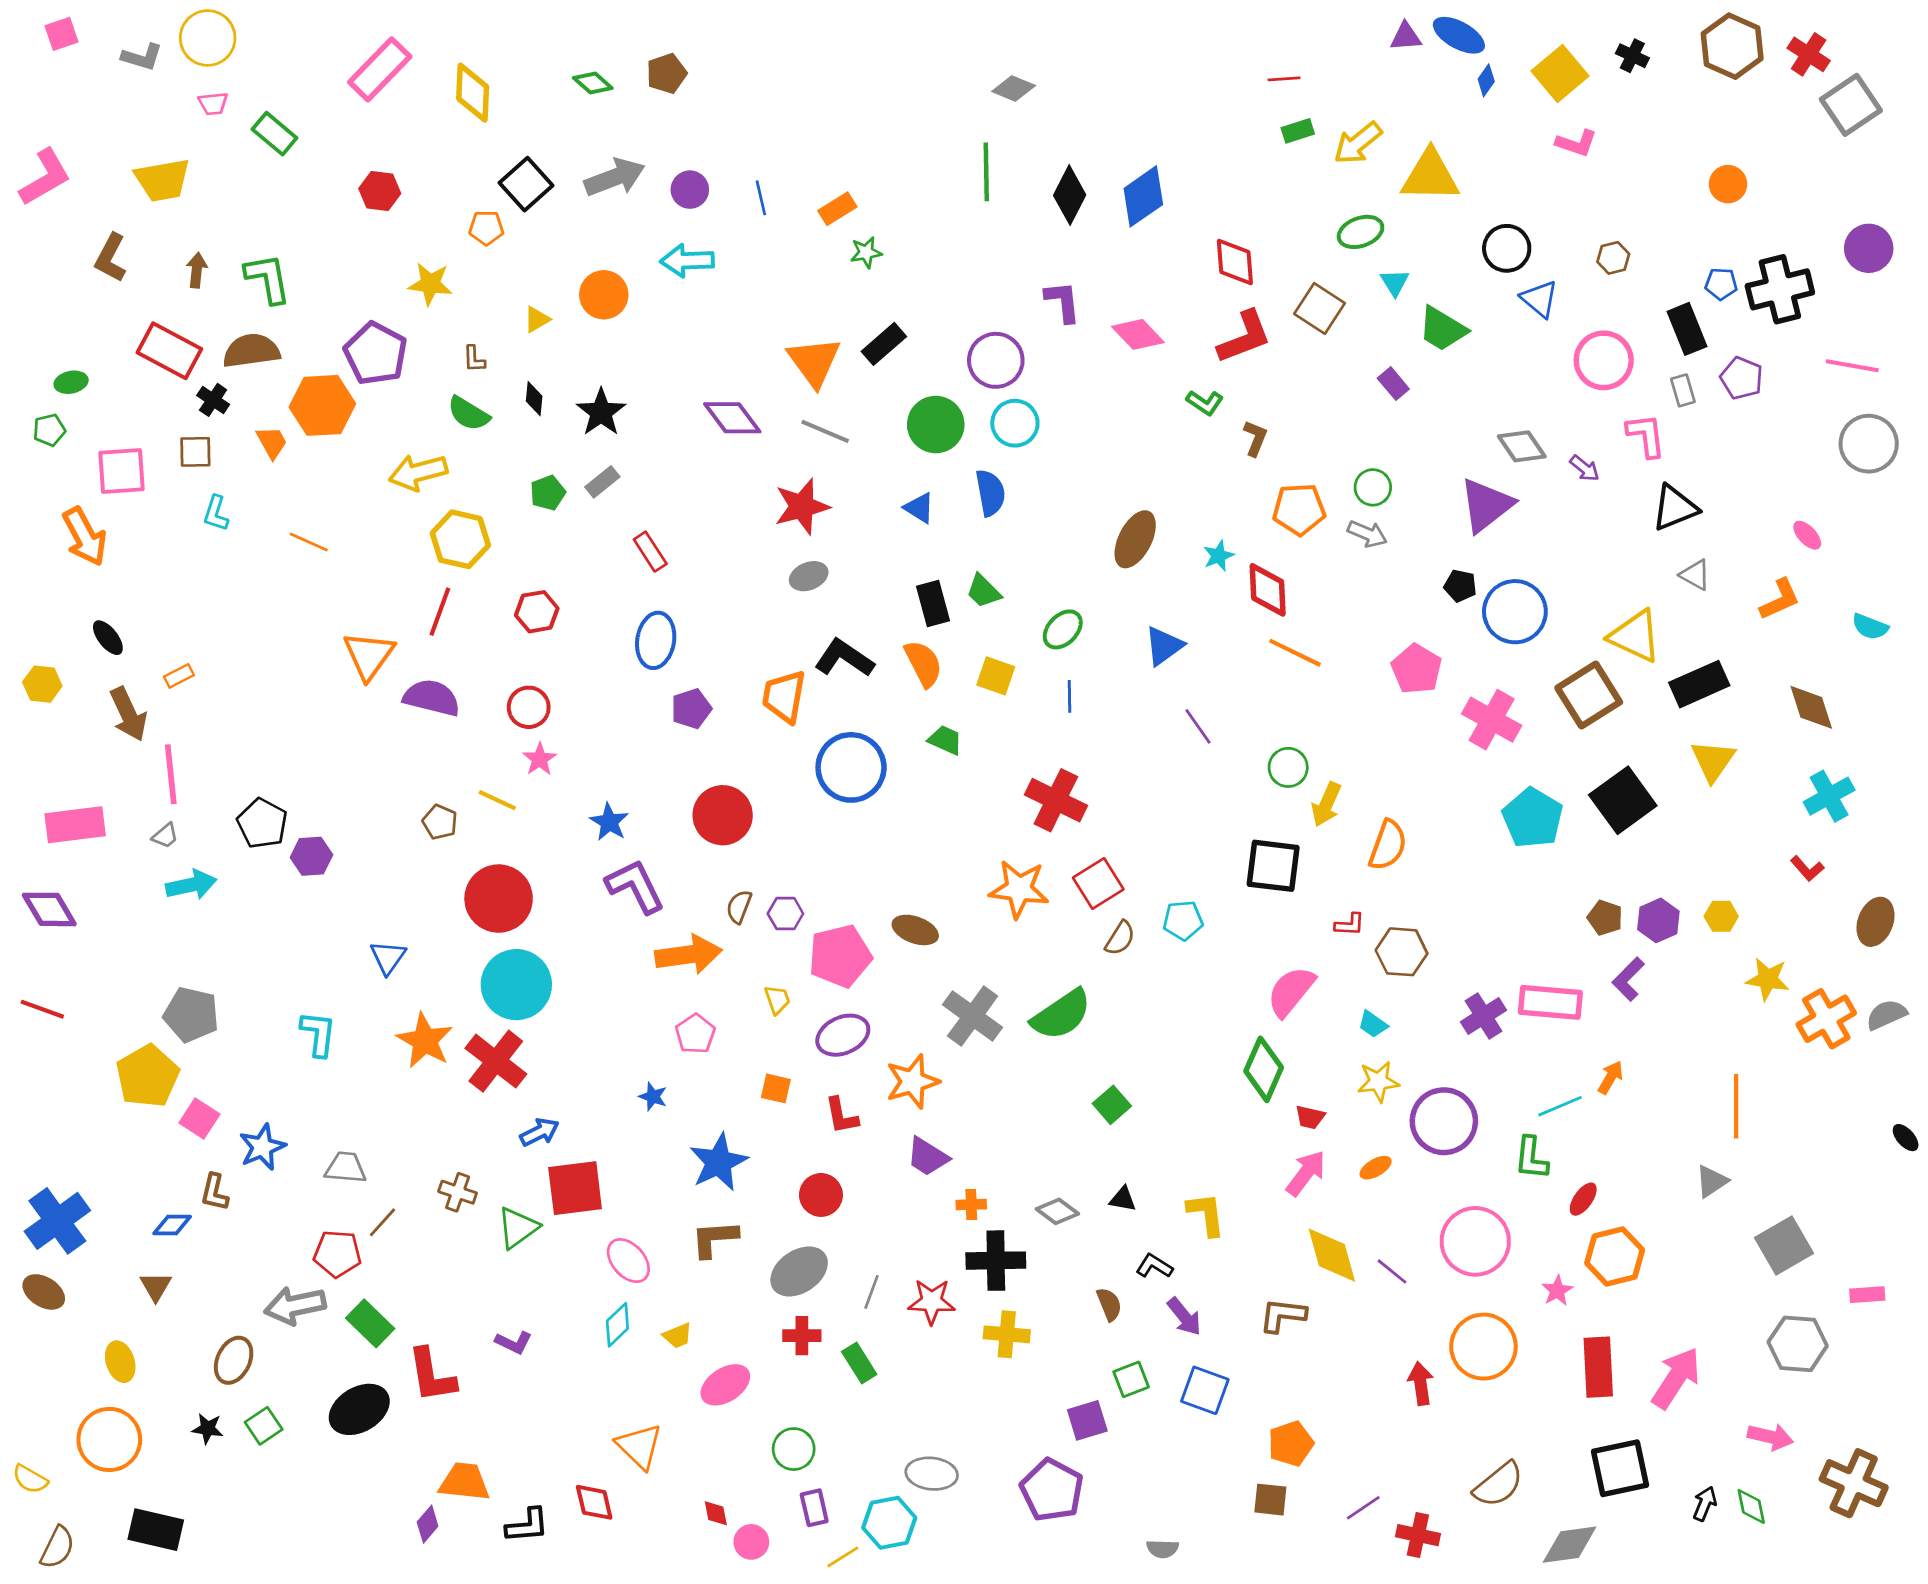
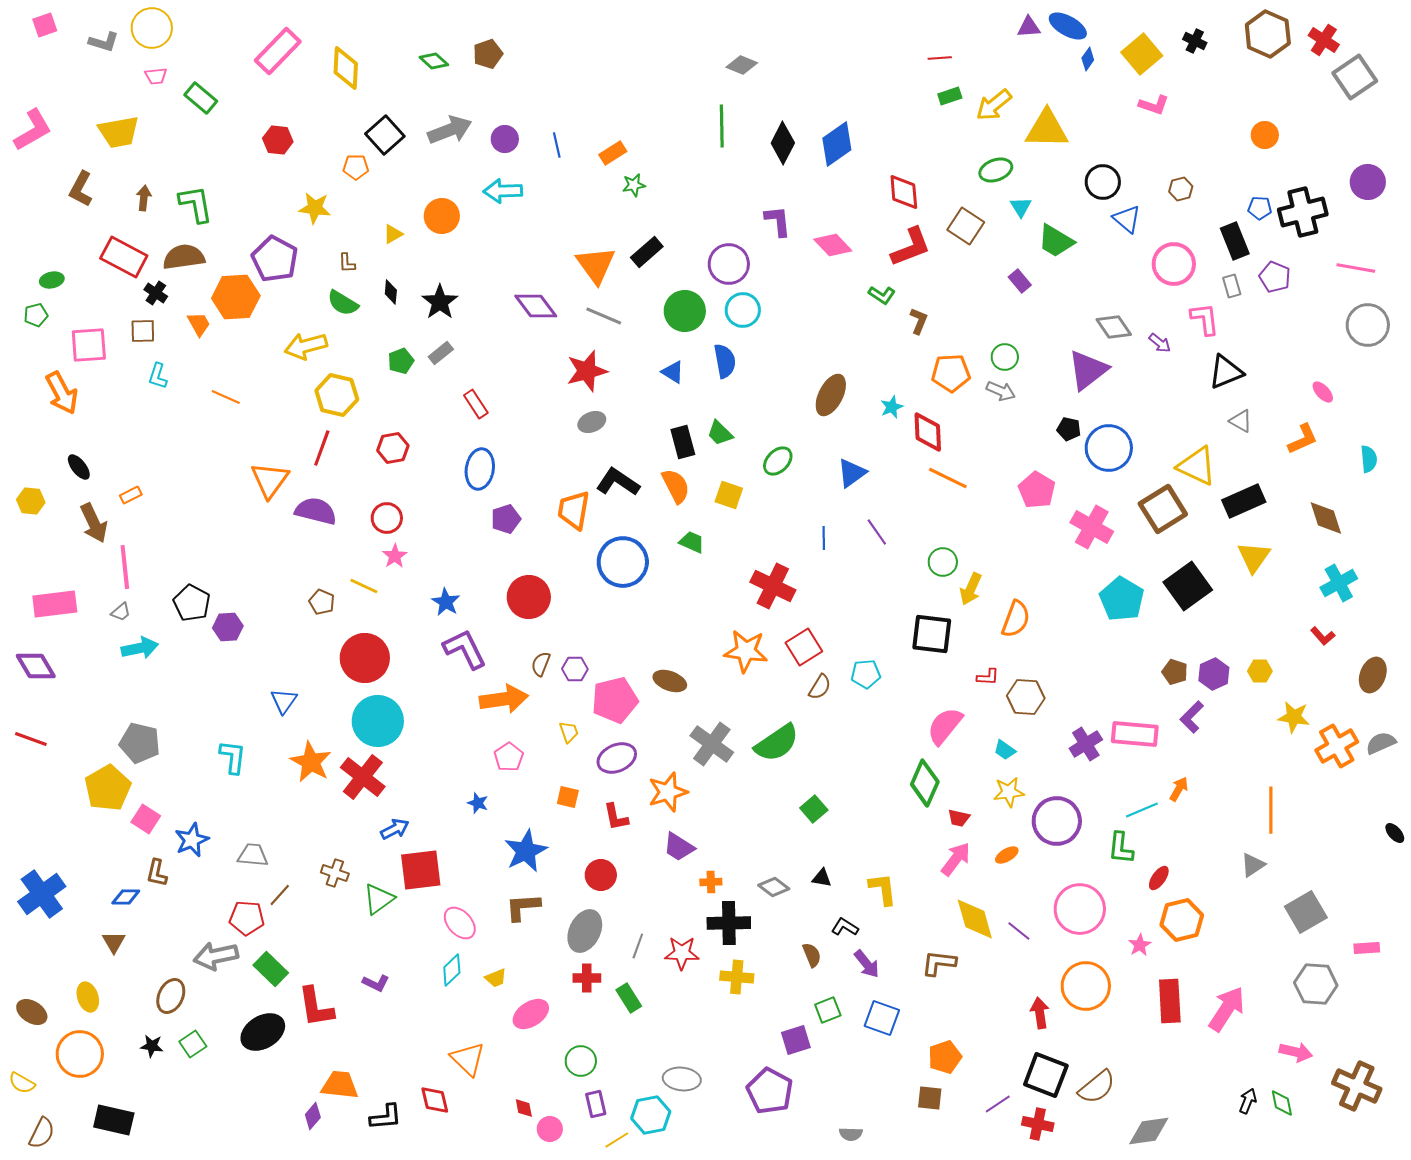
cyan semicircle: (1870, 627) -> (1369, 459), turned -116
blue line: (1070, 696) -> (824, 538), moved
gray ellipse: (799, 1271) -> (585, 931), turned -30
brown ellipse: (44, 1292) -> (32, 1012), moved
black square: (1620, 1468) -> (1046, 1075), moved, turned 33

